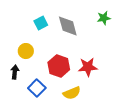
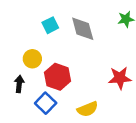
red hexagon: (59, 66) -> (58, 77), moved
red star: (88, 67) -> (120, 78), moved

